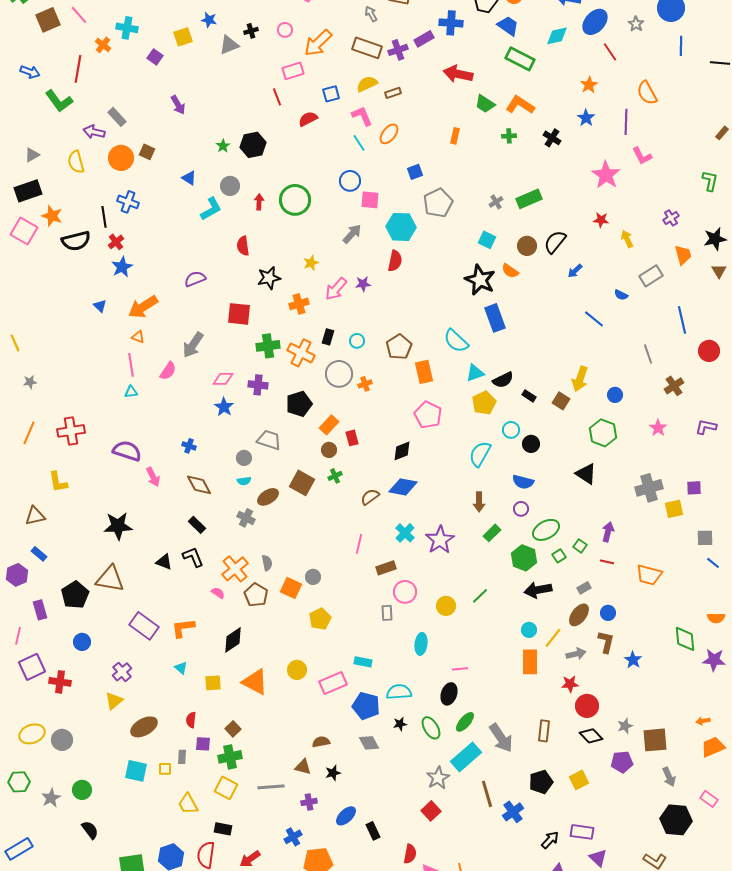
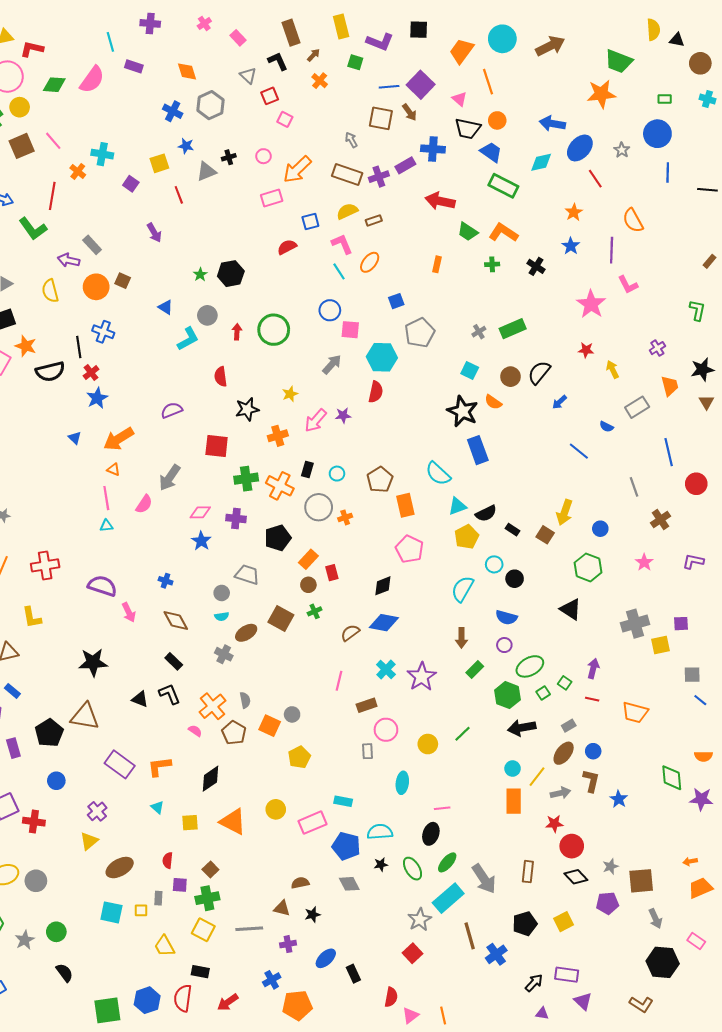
red line: (277, 97) -> (179, 195), moved

